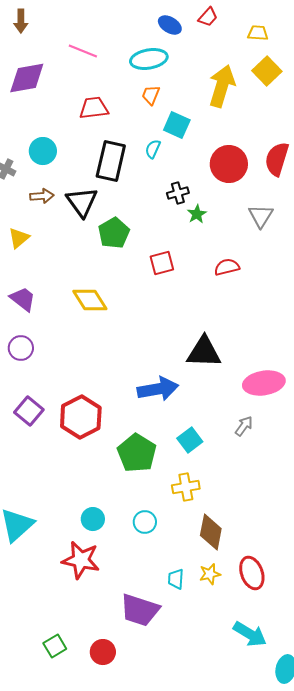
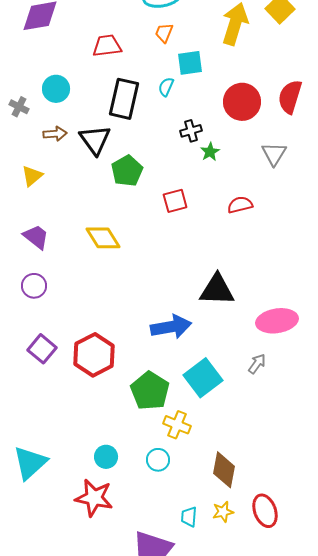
cyan square: (177, 125) -> (190, 63), turned -32
cyan square: (190, 440) -> (203, 378), size x1.5
yellow cross: (186, 487) -> (177, 425), moved, turned 32

